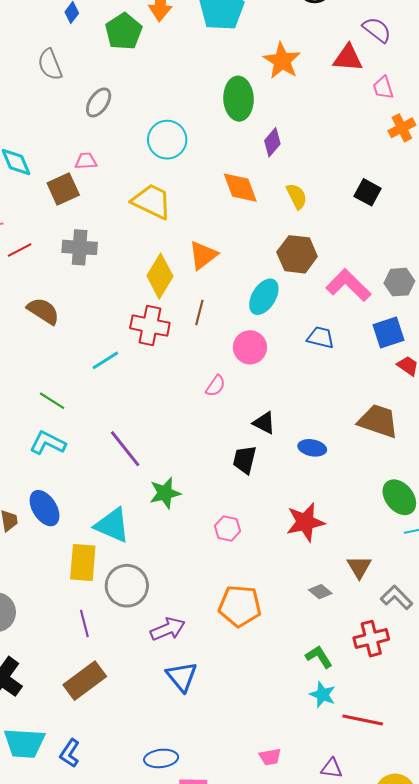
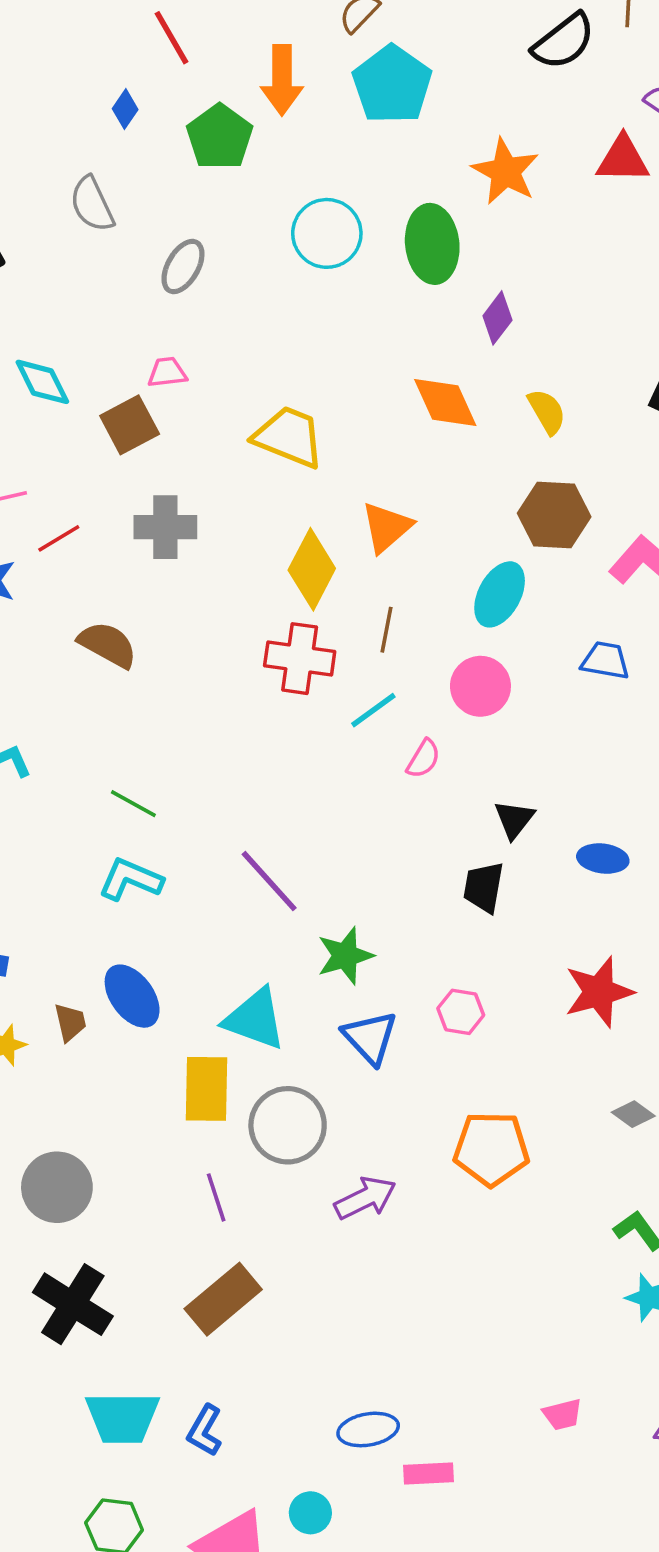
cyan circle: (167, 140) -> (327, 233), moved
cyan line: (105, 360) -> (373, 710), moved
black triangle: (264, 423) -> (514, 819), turned 45
blue triangle: (182, 677) -> (370, 1038), moved

